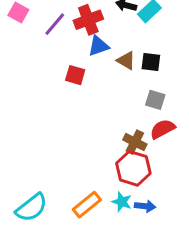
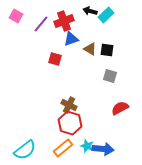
red semicircle: (163, 129) -> (120, 108), moved
brown cross: (135, 142) -> (69, 105), moved
red hexagon: (133, 168) -> (70, 123), moved
blue arrow: (145, 206) -> (103, 149), size x1.5

